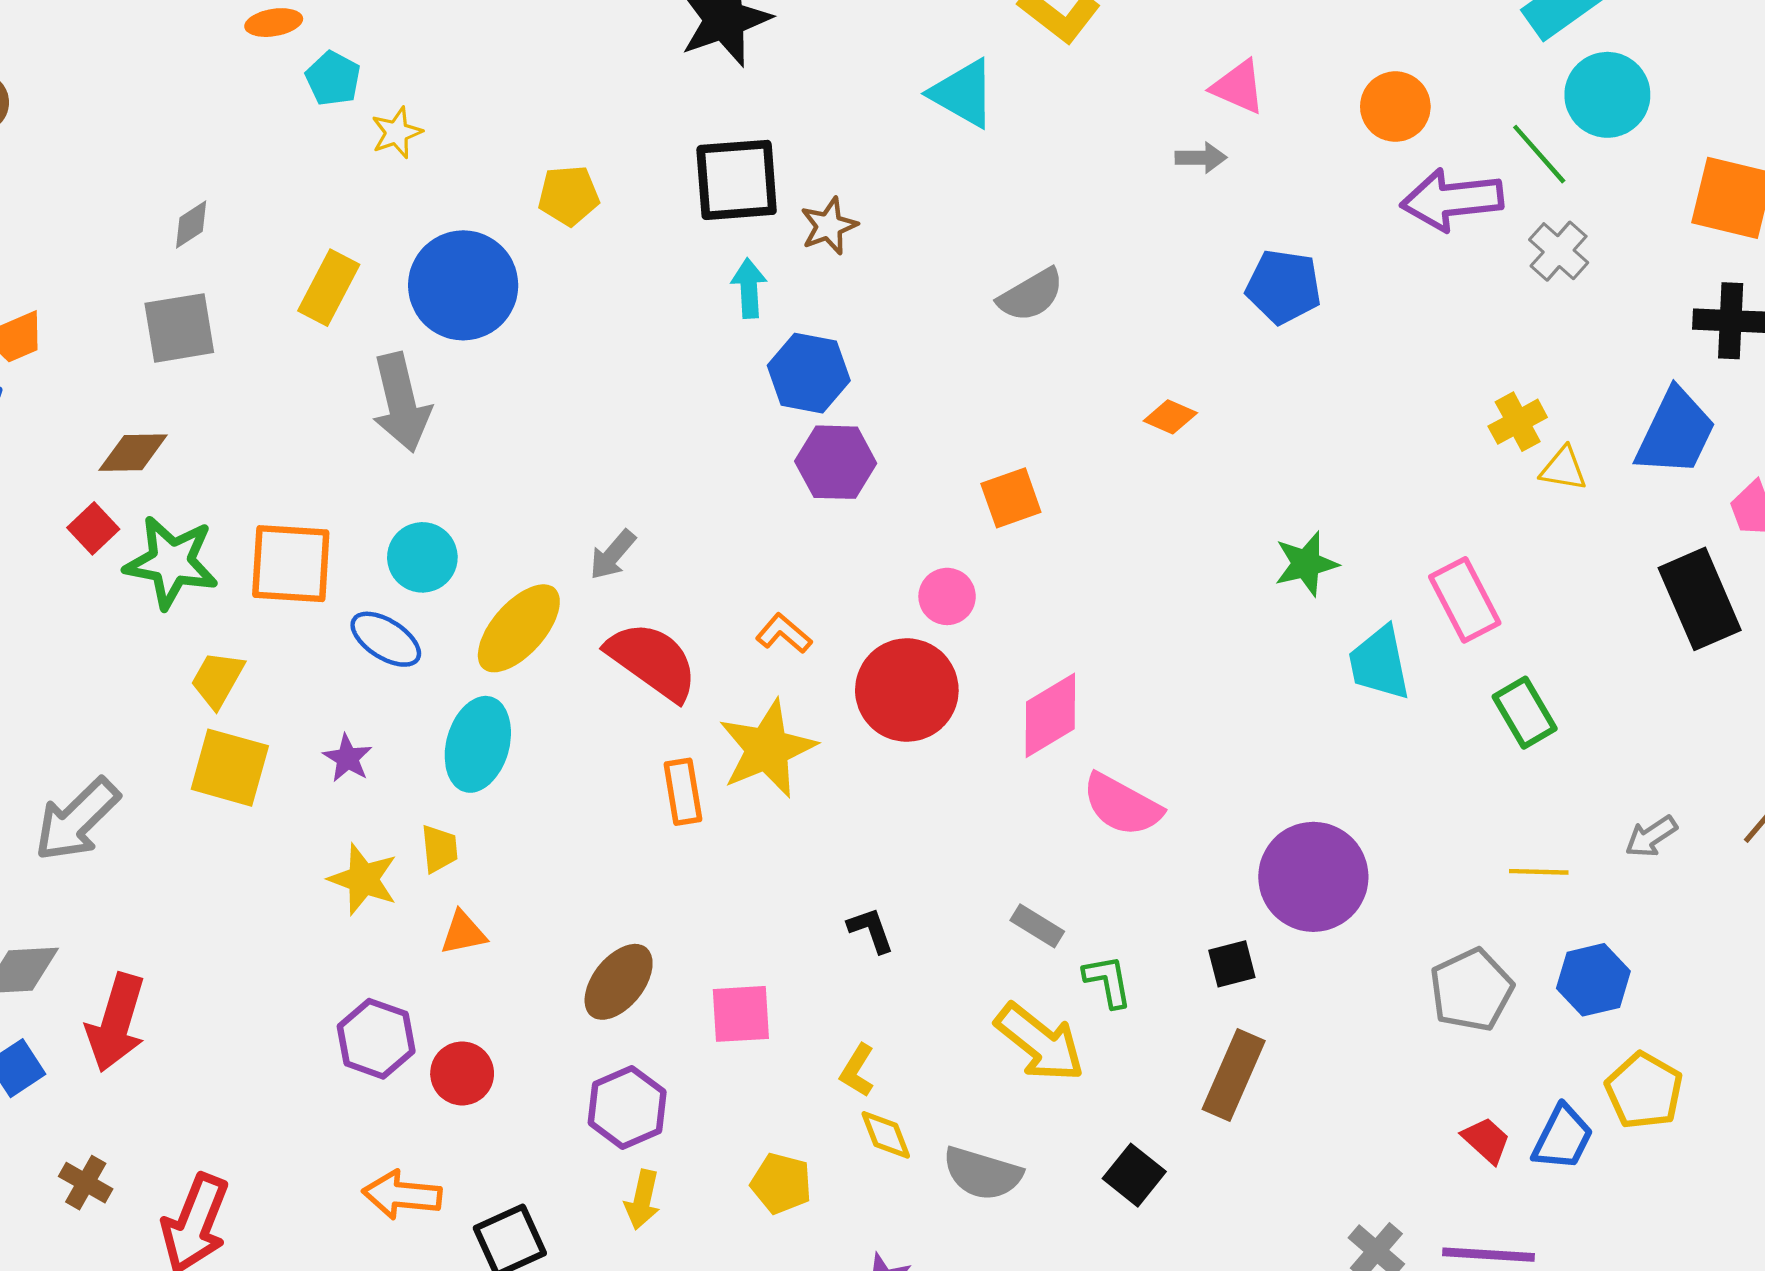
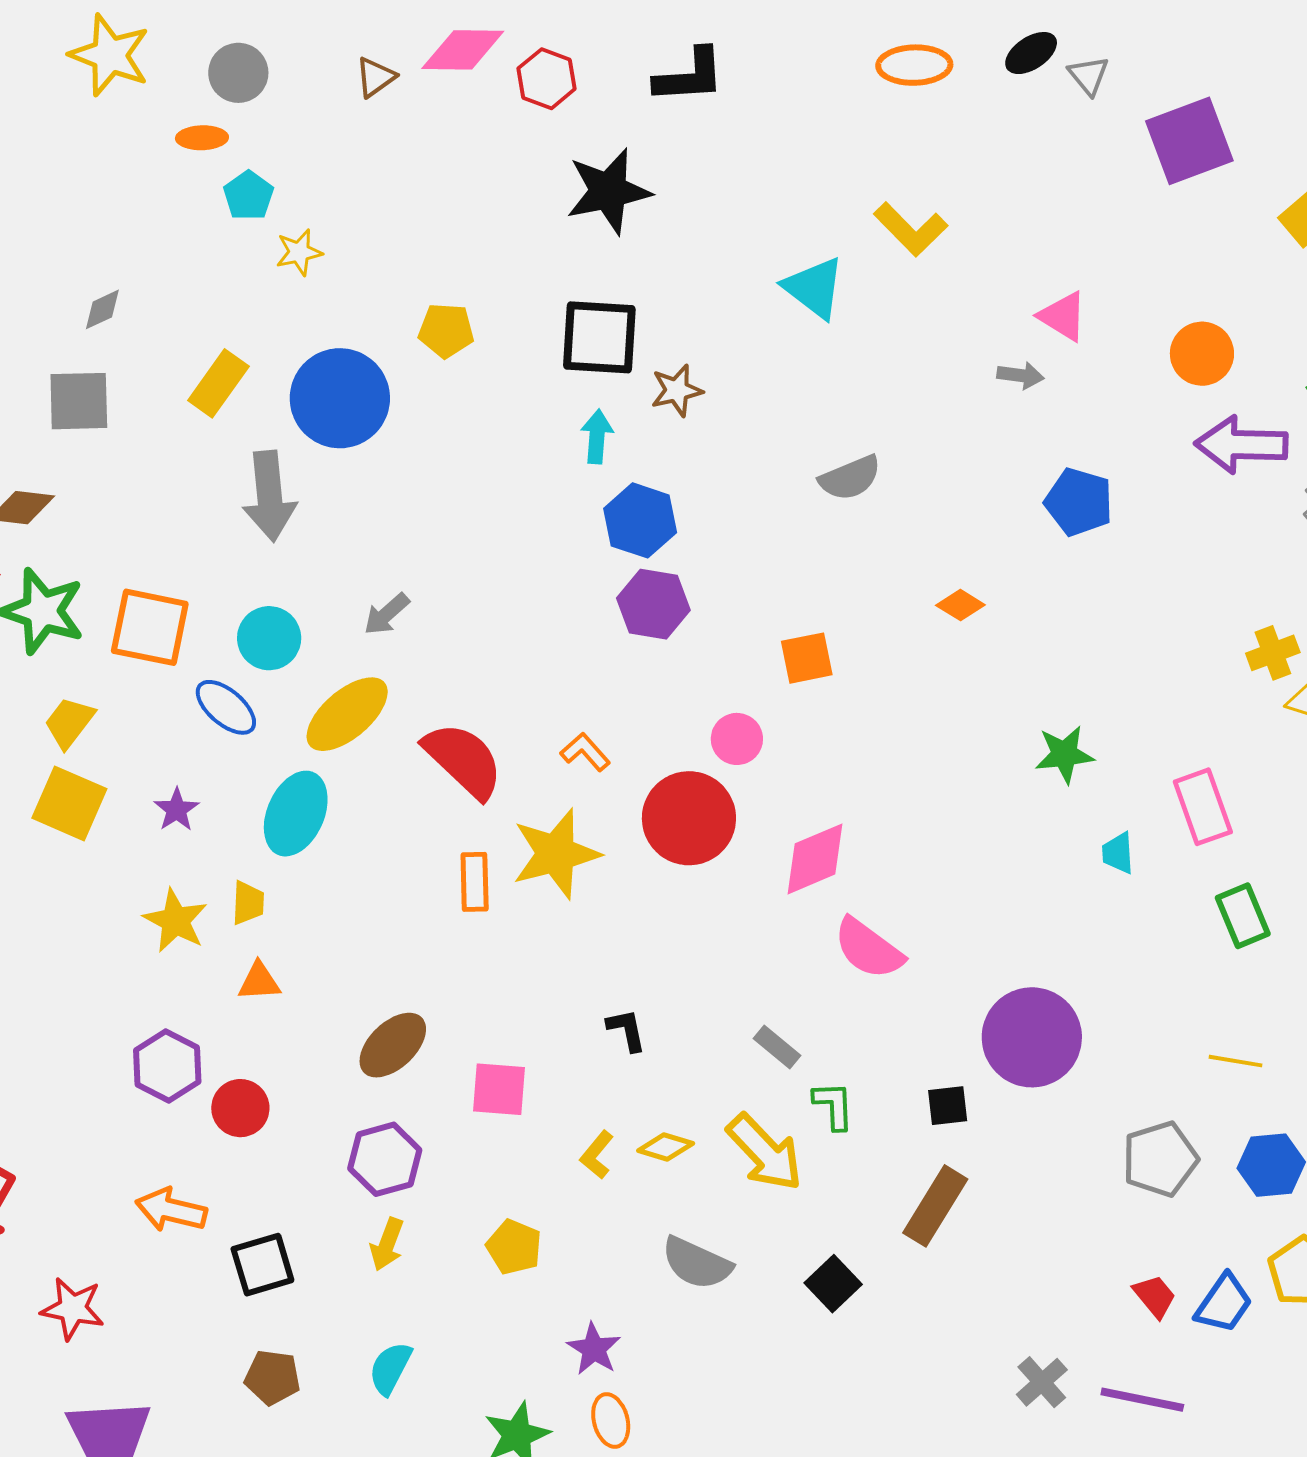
gray arrow: (613, 555) -> (387, 614), moved
cyan trapezoid: (1379, 663) -> (1118, 853), size x0.6
yellow diamond: (886, 1135) -> (666, 1147), moved, turned -60

